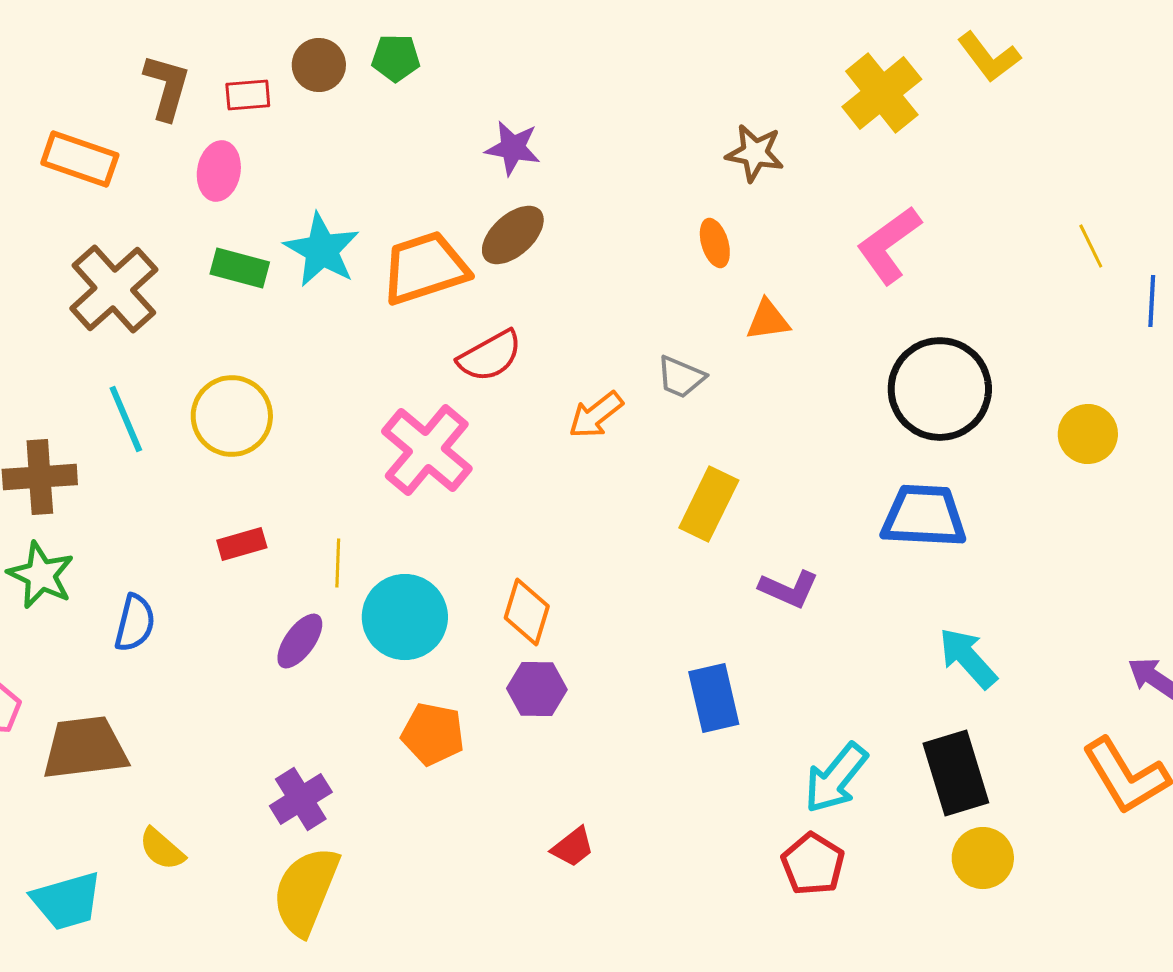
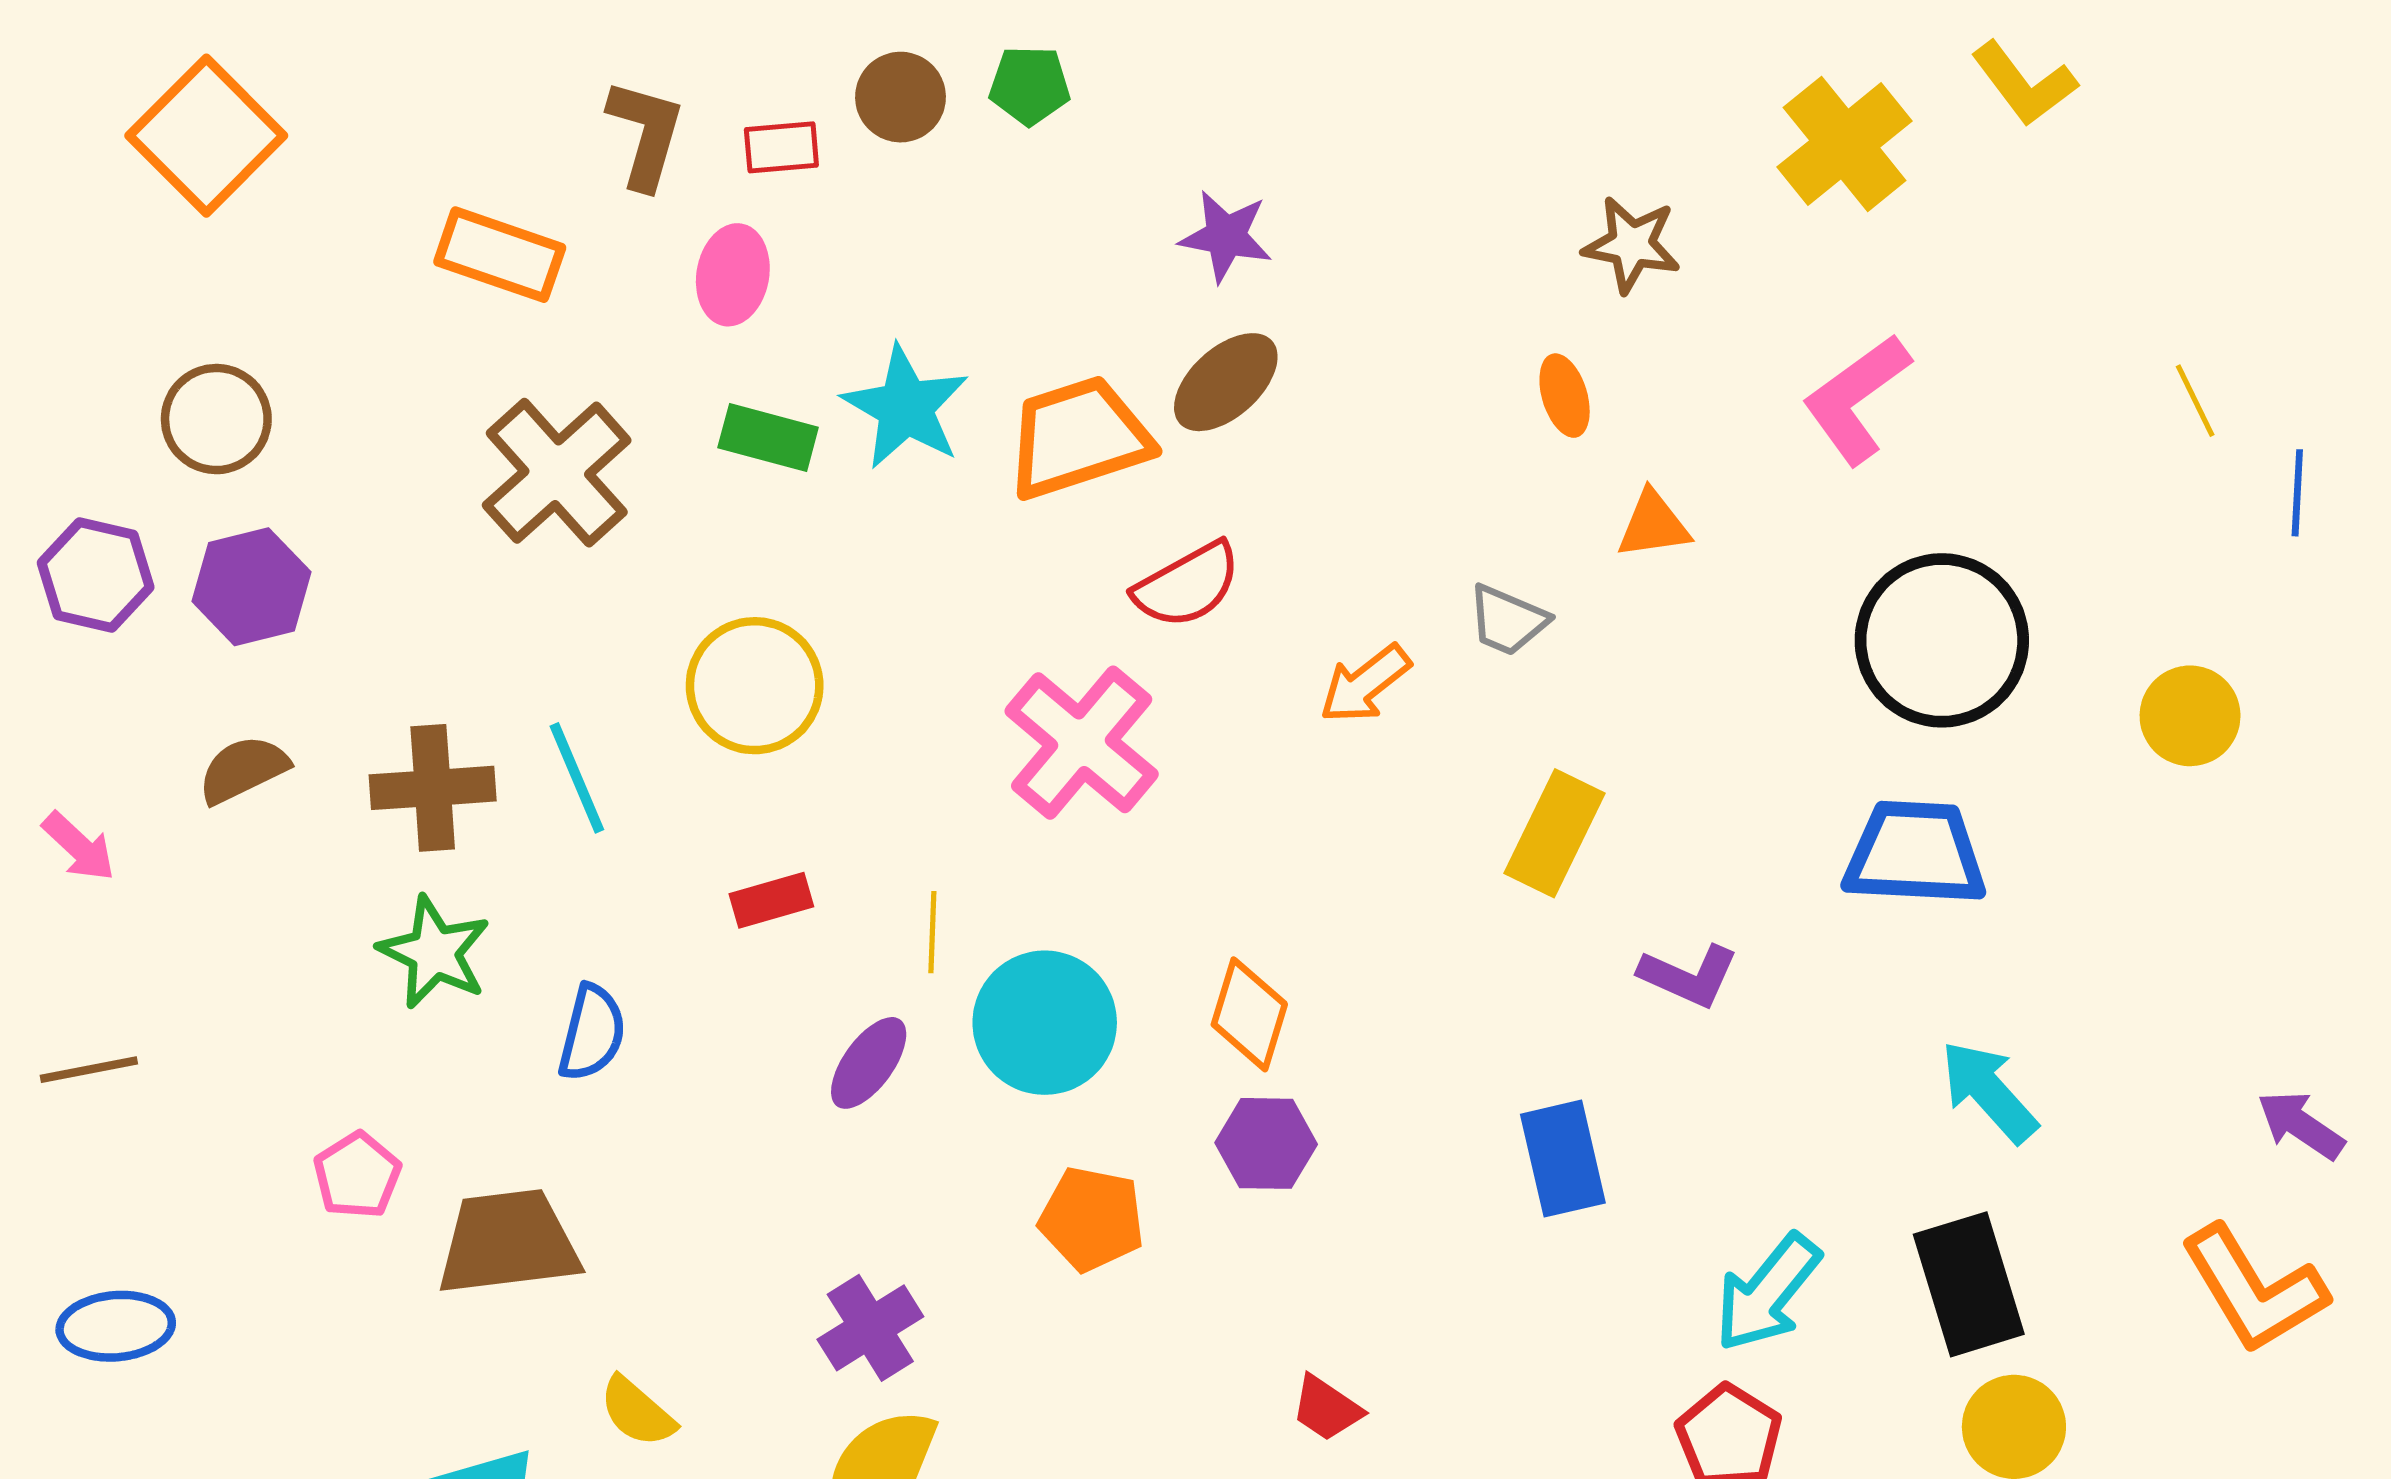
cyan line: (126, 419) -> (577, 778), moved
red trapezoid: (573, 847) -> (1326, 1408), turned 72

